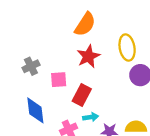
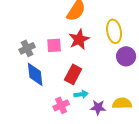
pink square: (59, 80) -> (54, 45), moved
blue diamond: (35, 110) -> (35, 74), moved

